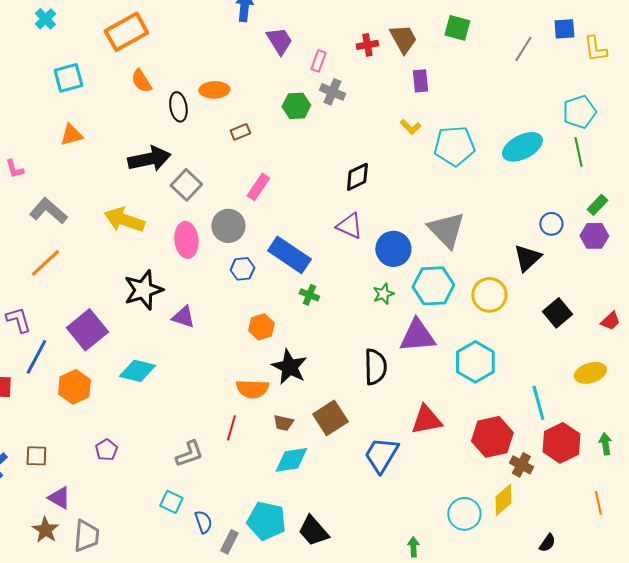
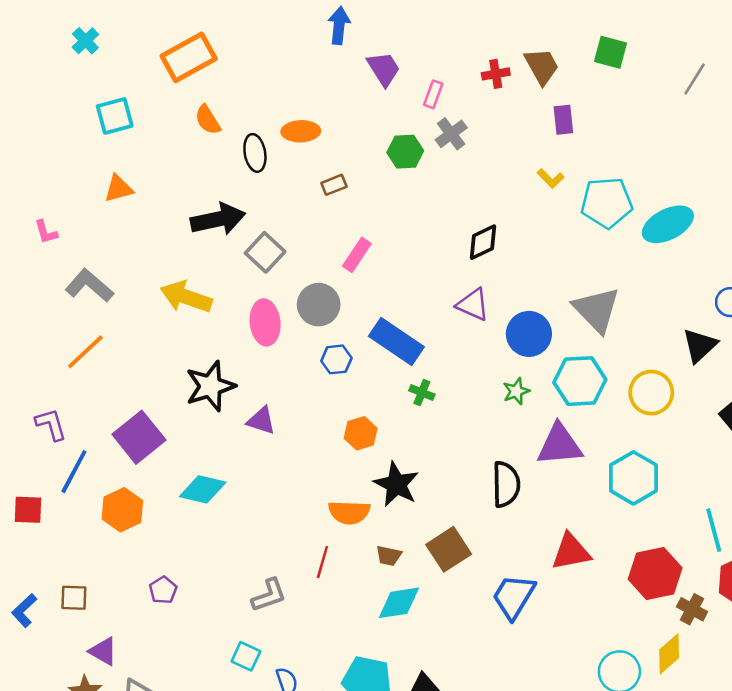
gray cross: (332, 92) -> (451, 134), turned 30
cyan ellipse: (522, 147) -> (668, 224), moved

